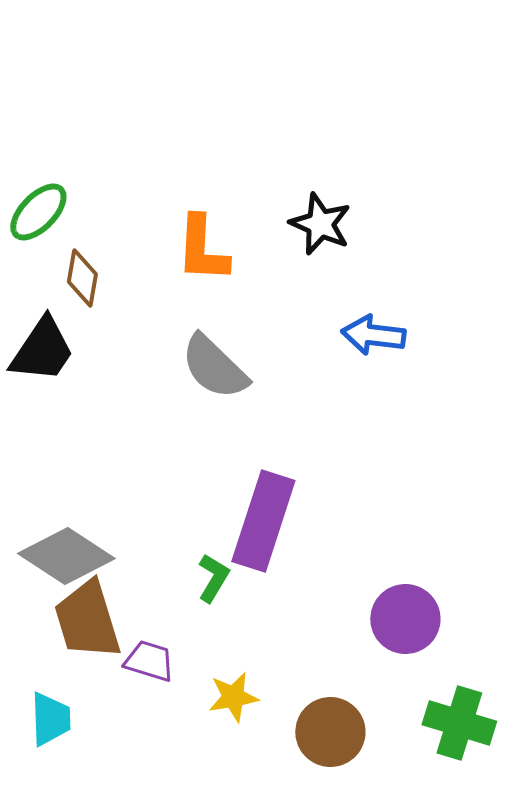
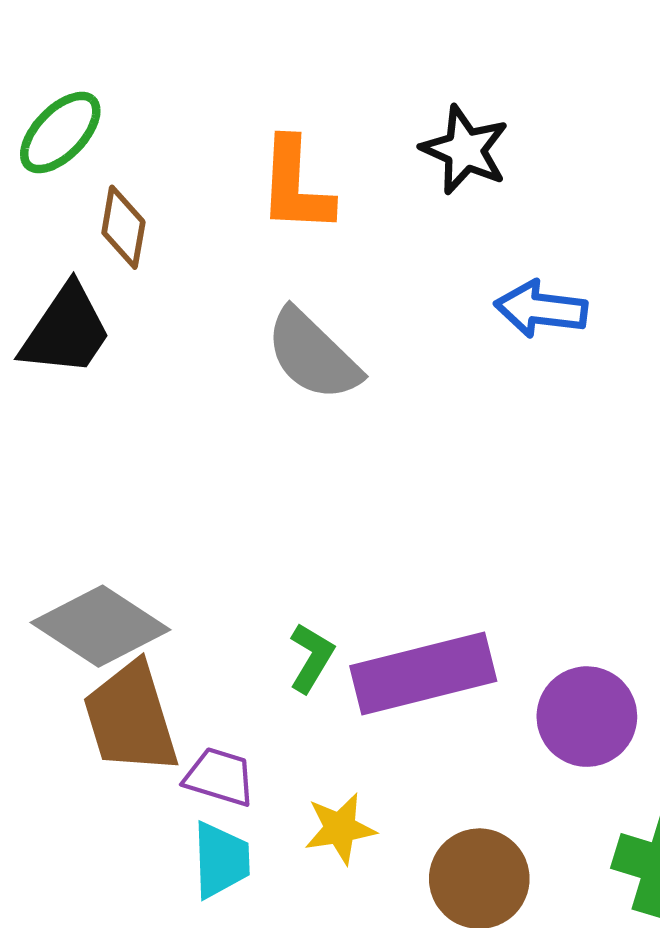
purple rectangle: (263, 521) -> (423, 673), moved, turned 58
cyan trapezoid: (50, 719) -> (221, 860), moved

